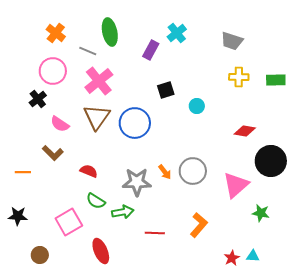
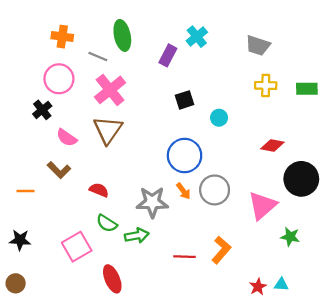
orange cross: (56, 33) -> (62, 37), turned -30
blue circle: (135, 123) -> (185, 156), moved
red line: (155, 233) -> (185, 257), moved
brown circle: (40, 255) -> (16, 283), moved

